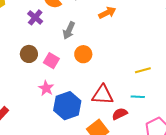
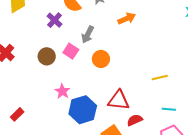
pink square: (51, 61) -> (71, 51), moved
cyan line: (138, 97) -> (169, 109), moved

